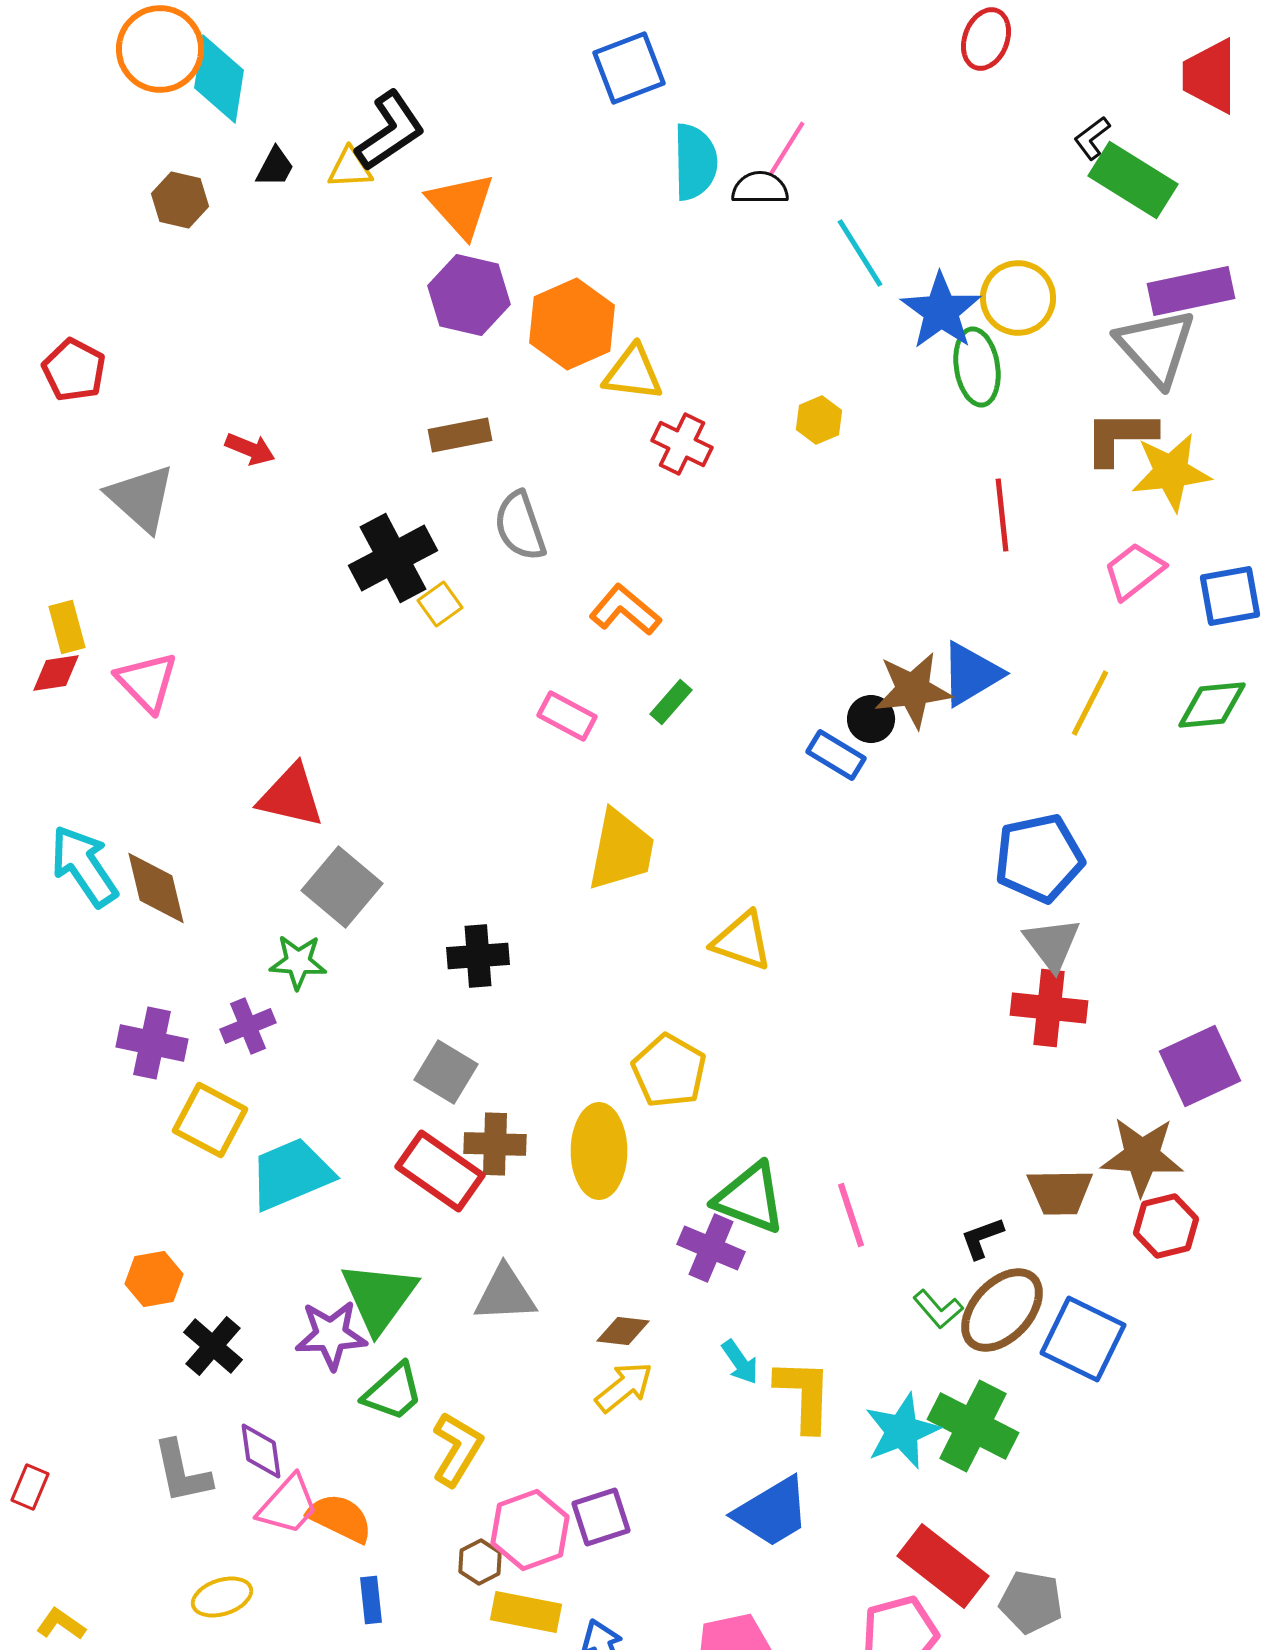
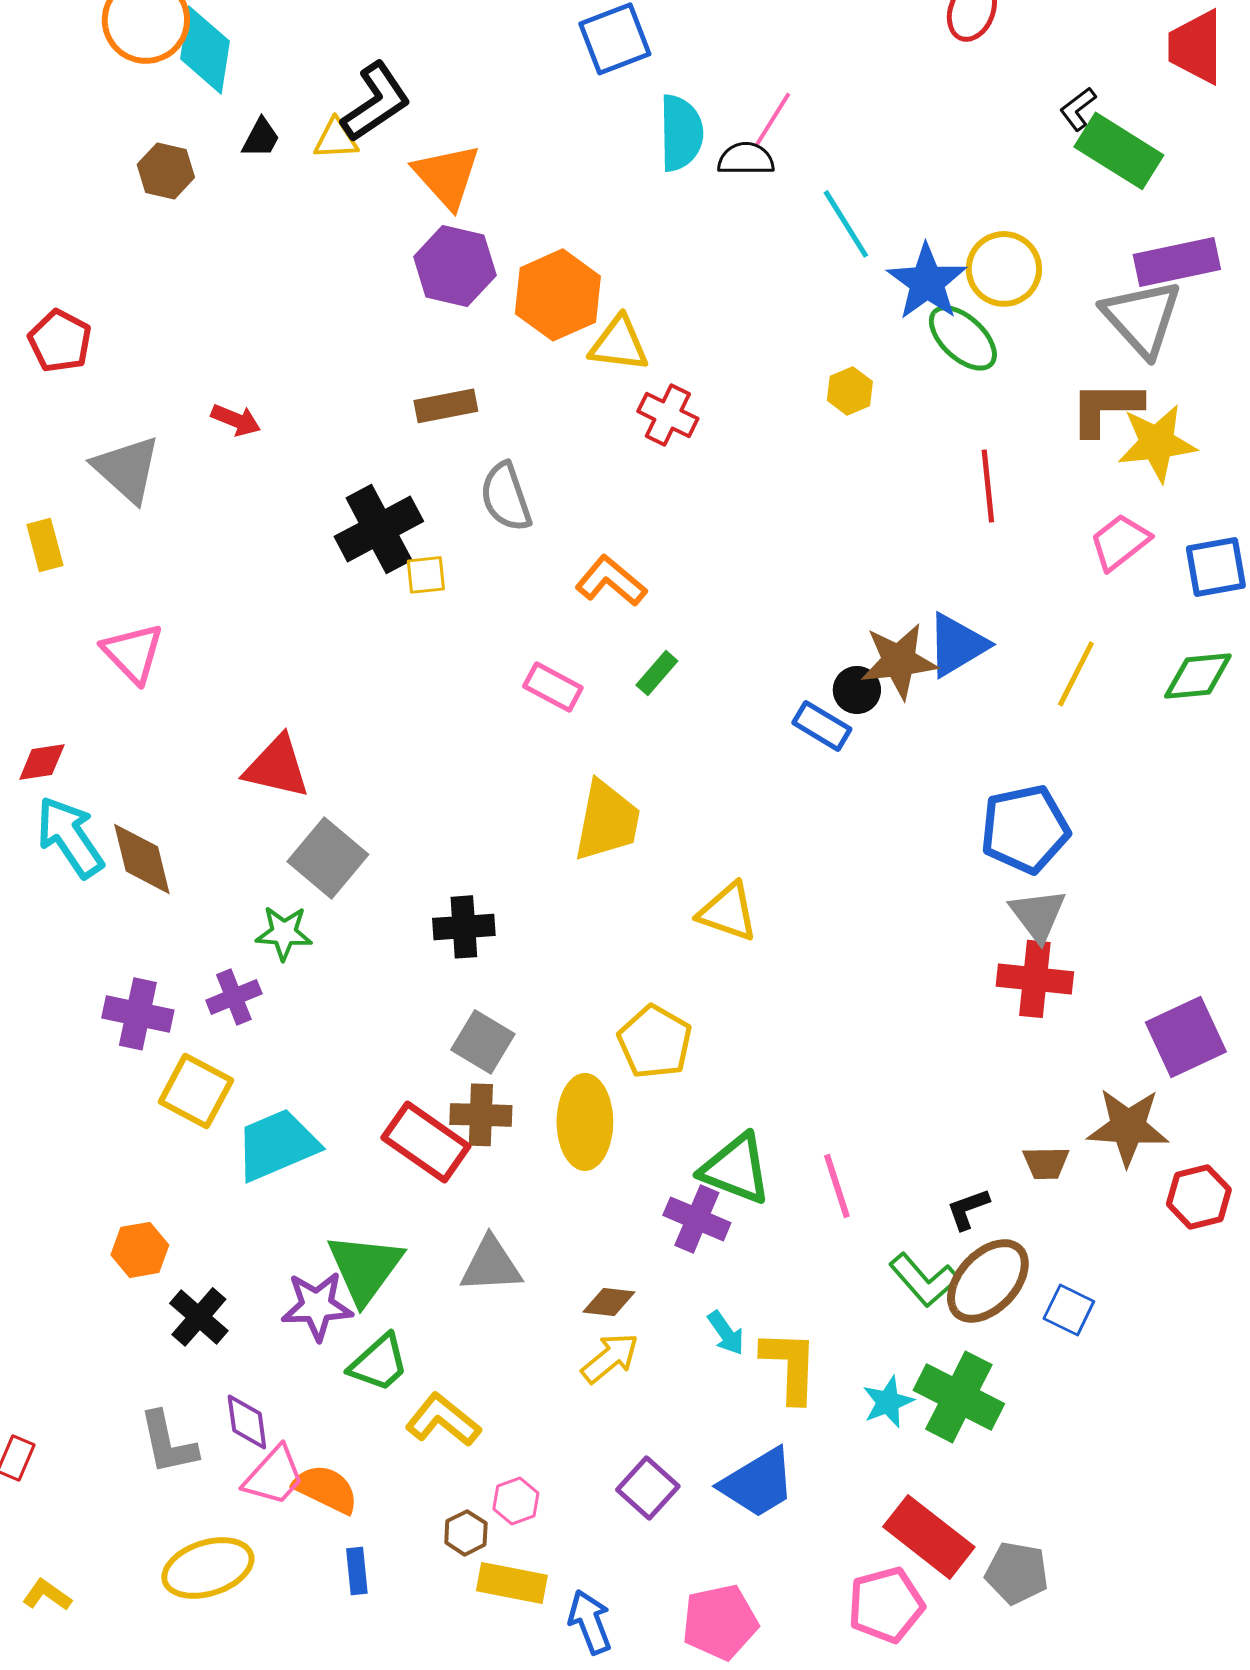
green ellipse: (977, 367) -> (963, 338), turned -38
yellow hexagon: (819, 420) -> (850, 391), moved
yellow square: (440, 604) -> (426, 575), turned 30
yellow rectangle: (67, 627) -> (45, 545), moved
red diamond: (56, 673) -> (42, 762), moved
gray square: (446, 1072) -> (483, 1042), moved
brown trapezoid: (1060, 1192) -> (1046, 1163), size x0.7
red hexagon: (1166, 1226) -> (1199, 1197), moved
green L-shape: (938, 1309) -> (924, 1280), size x1.4
blue square: (1083, 1339) -> (1069, 1310), size x0.6
cyan star: (902, 1431) -> (888, 1402), size x0.7
yellow L-shape: (457, 1449) -> (443, 1420), turned -82
purple square: (601, 1517) -> (648, 1488), moved, turned -30
pink hexagon: (530, 1530) -> (516, 1501), size x0.6
yellow ellipse: (222, 1597) -> (208, 1568), size x1.5

